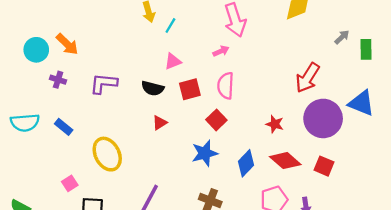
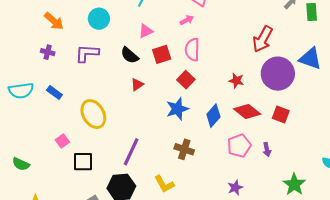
cyan circle: (36, 50) -> (99, 19), moved
black semicircle: (153, 88) -> (130, 55), turned 30

